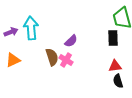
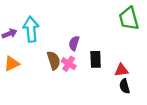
black rectangle: (113, 38) -> (96, 59), moved
purple semicircle: (71, 41) -> (74, 43), turned 152

